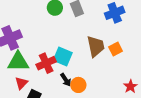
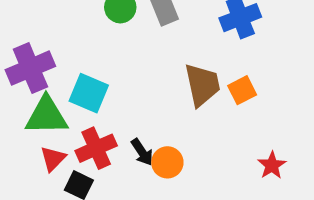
cyan square: (63, 57) -> (89, 93), moved
red cross: (46, 63) -> (96, 148), moved

